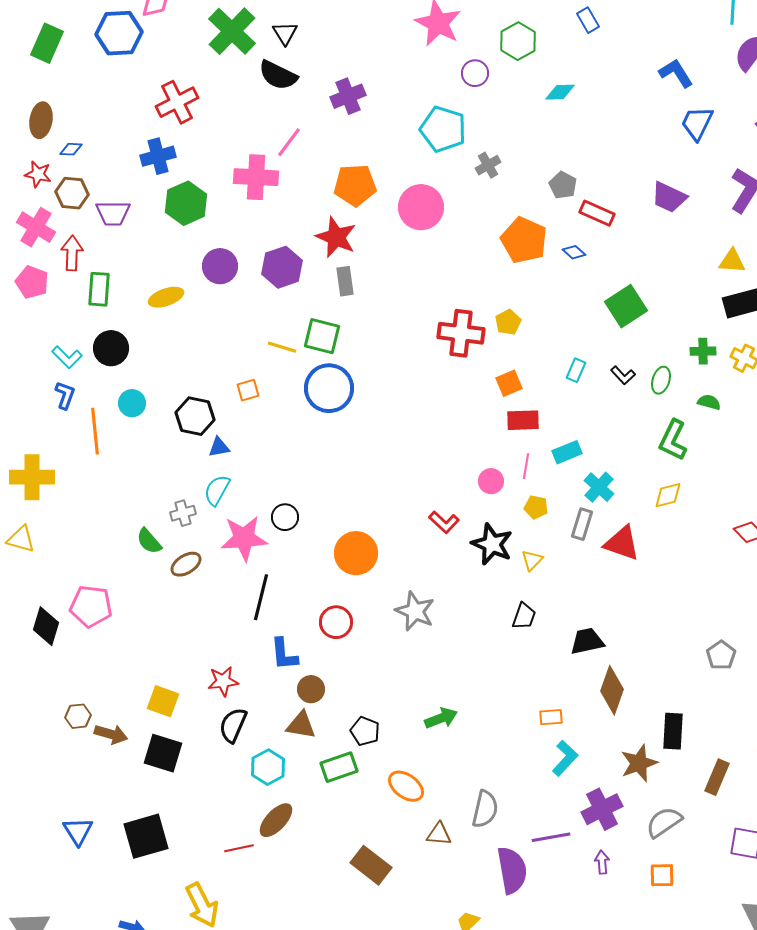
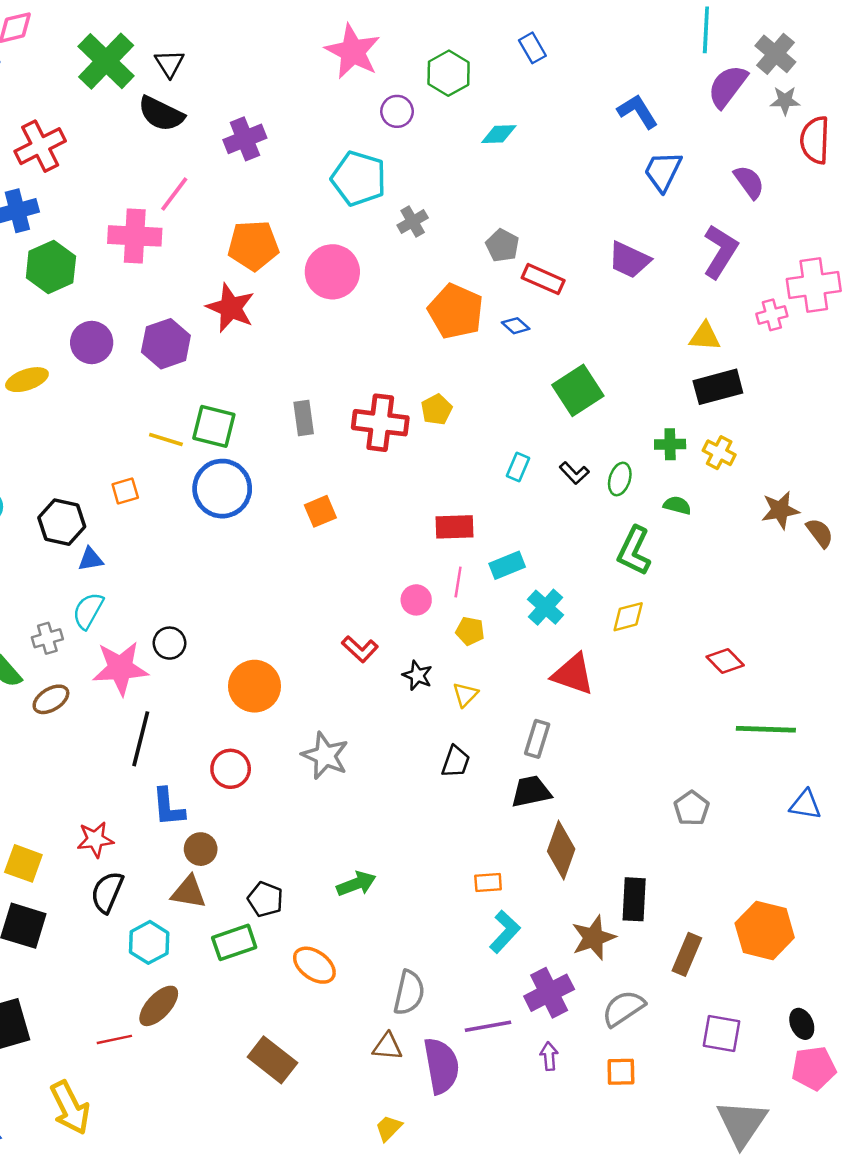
gray rectangle: (345, 281) -> (304, 418), moved
orange square: (509, 383) -> (320, 511), moved
gray rectangle: (582, 524) -> (537, 739), moved
black star: (492, 544) -> (417, 675), size x0.6
brown triangle: (439, 834) -> (387, 1047), moved

